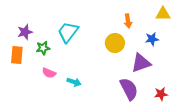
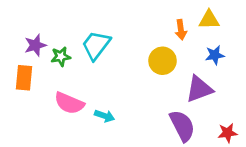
yellow triangle: (163, 14) -> (209, 20), moved
green star: (43, 48) -> (61, 57), moved
pink semicircle: (49, 73) -> (69, 103), size x1.5

